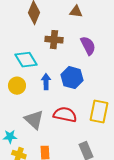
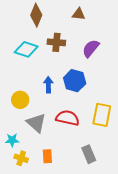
purple semicircle: (88, 46) -> (91, 48), turned -114
cyan diamond: (26, 60) -> (26, 49), moved, turned -40
yellow circle: (17, 86) -> (20, 100), moved

